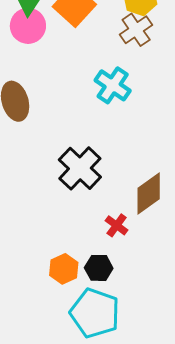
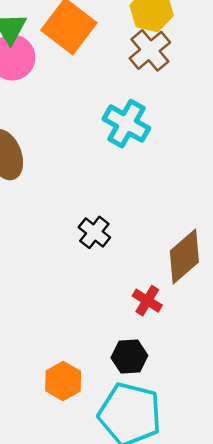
black cross: (80, 168) -> (94, 232), size x0.6
orange hexagon: (64, 269) -> (63, 381), moved

